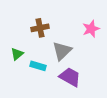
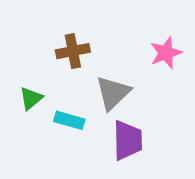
purple trapezoid: (70, 77) -> (128, 140), turned 60

